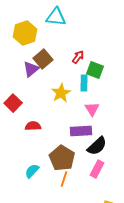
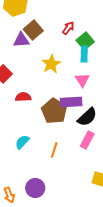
purple triangle: (31, 69) -> (21, 40), turned 36
green square: (95, 70) -> (85, 41), turned 30
cyan rectangle: (84, 83) -> (84, 54), moved
brown pentagon: (62, 158) -> (54, 111), moved

